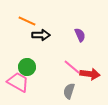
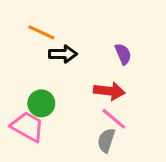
pink line: (72, 67) -> (114, 119), moved
red arrow: (90, 74) -> (109, 91), moved

